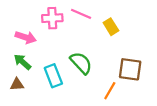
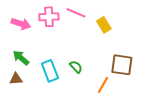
pink arrow: (26, 37) -> (21, 24), moved
green semicircle: (81, 63) -> (76, 67), moved, size x0.6

